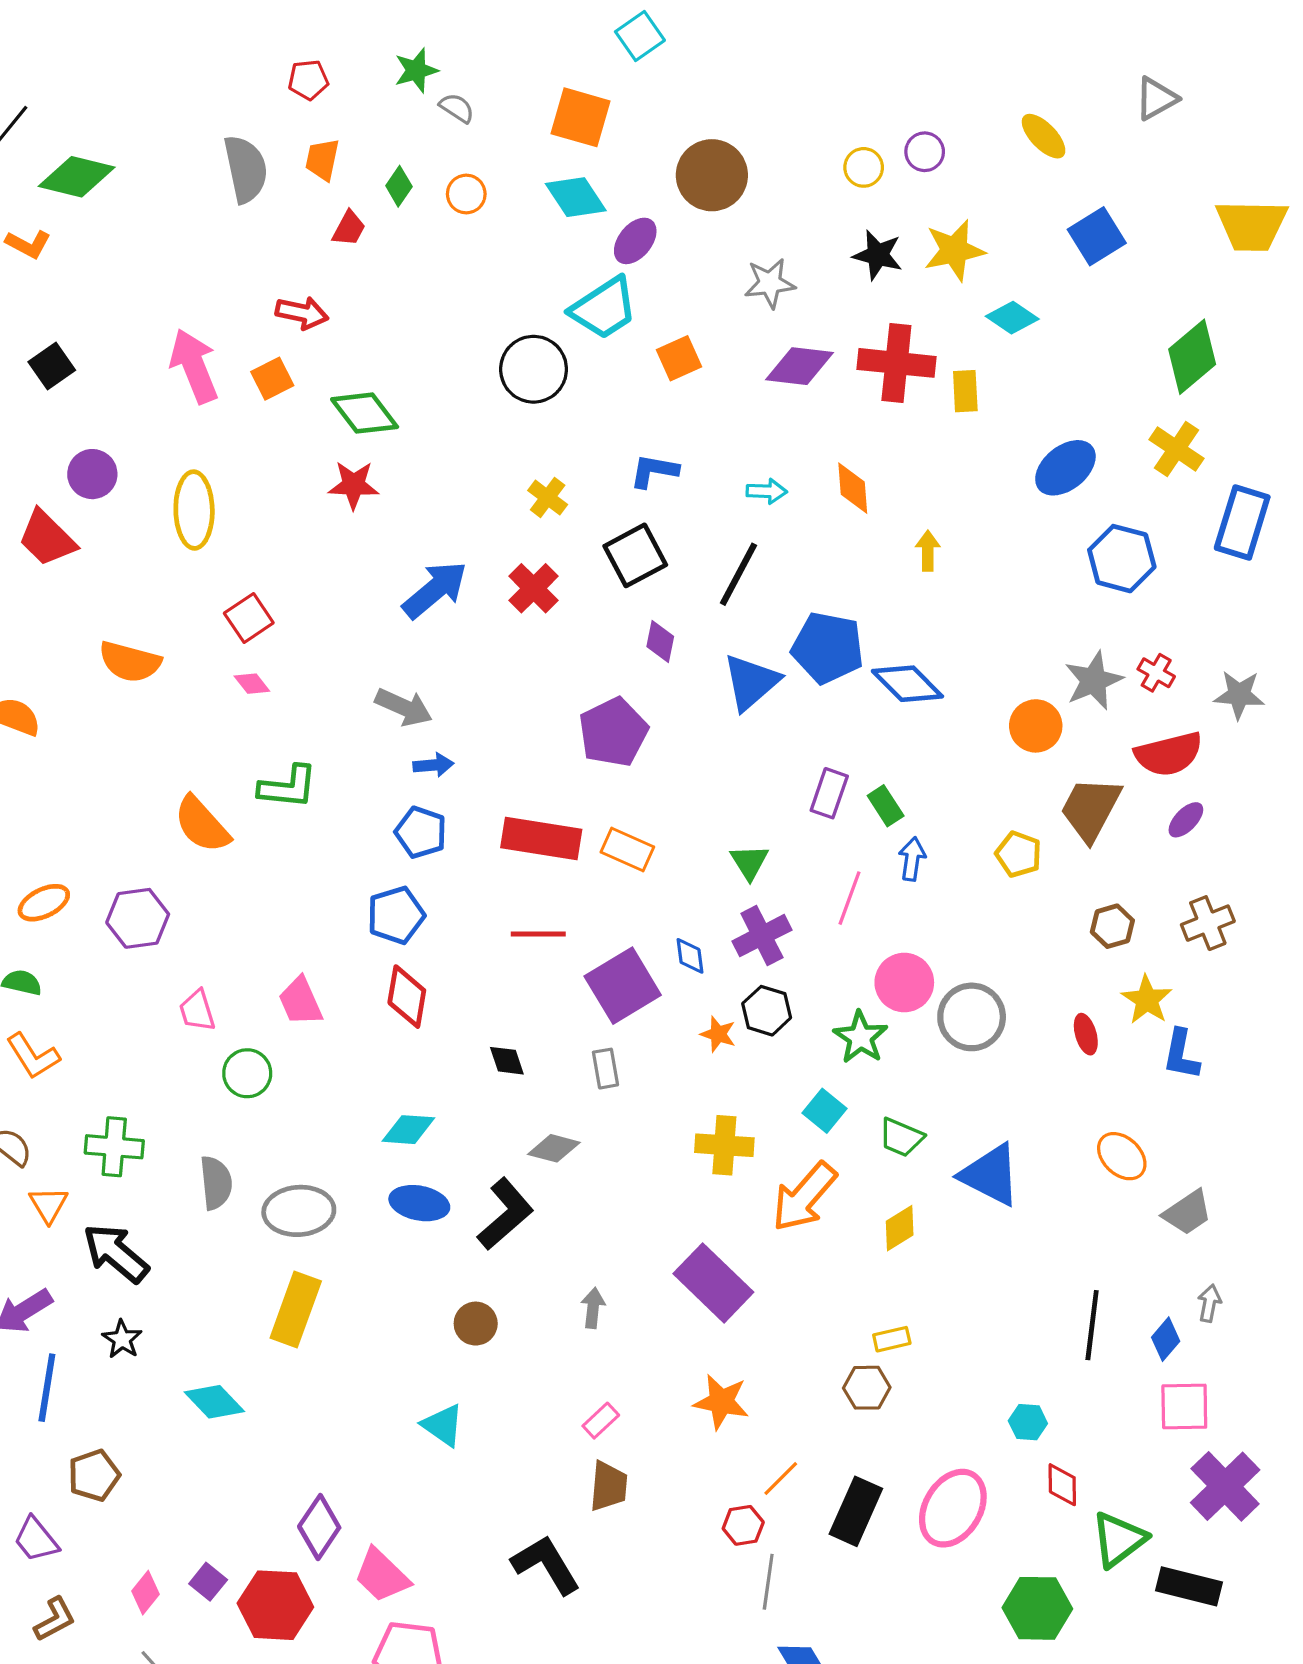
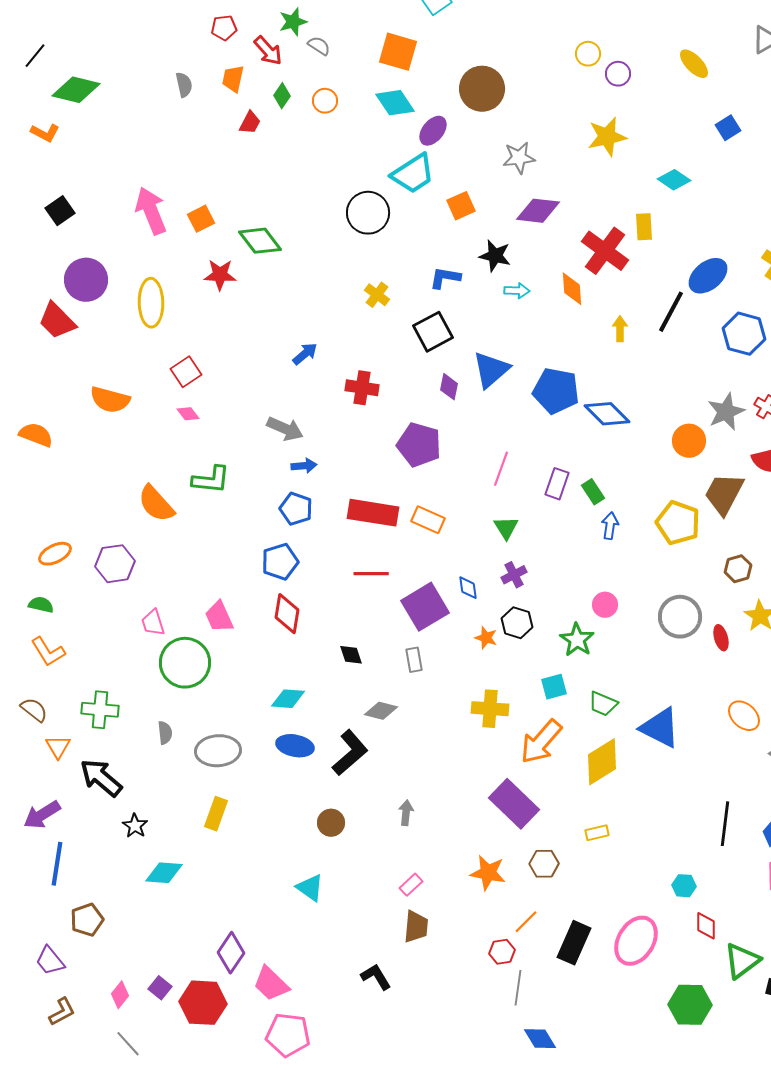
yellow circle: (864, 167) -> (588, 54), moved
gray semicircle: (246, 169) -> (184, 85), size x0.6
blue square: (1097, 236) -> (728, 128), size x0.7
yellow star: (954, 250) -> (607, 137), moved
black star: (878, 255) -> (495, 256), moved
red arrow: (302, 313) -> (268, 51), moved, turned 36
red cross: (896, 363) -> (605, 251), moved, turned 30
purple circle: (92, 474) -> (86, 280), size x1.4
red star: (354, 485) -> (220, 275), moved
black line: (738, 574) -> (671, 312), moved
red cross: (534, 588) -> (362, 388), moved, turned -36
blue arrow: (435, 590) -> (305, 354), size x0.6
blue triangle: (751, 682) -> (491, 370), moved
purple pentagon: (613, 732) -> (419, 445), turned -30
yellow pentagon: (1019, 854) -> (678, 523), size x1.5
pink line: (850, 898) -> (501, 469), moved
purple cross: (762, 936) -> (514, 575), size x0.7
pink circle: (904, 983) -> (605, 605), size x0.7
gray circle: (972, 1017) -> (680, 617), moved
green circle: (247, 1073) -> (185, 663), size x1.6
cyan square: (825, 1111) -> (554, 687), turned 36
gray semicircle: (216, 1183) -> (165, 733), size x0.7
yellow diamond: (900, 1228) -> (602, 762), size x1.6
purple rectangle: (713, 1283) -> (514, 804), moved
yellow rectangle: (296, 1309) -> (216, 814), size x0.7
black star: (122, 1339) -> (135, 826), moved
brown hexagon: (867, 1388) -> (544, 864), moved
cyan diamond: (214, 1402) -> (164, 873), turned -42
black L-shape: (546, 1564) -> (376, 977), size x0.7

